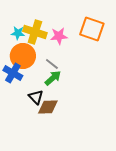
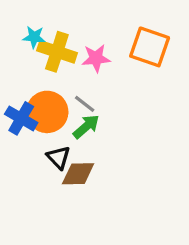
cyan star: (18, 33) -> (34, 37), moved
orange circle: (23, 56) -> (47, 112), moved

